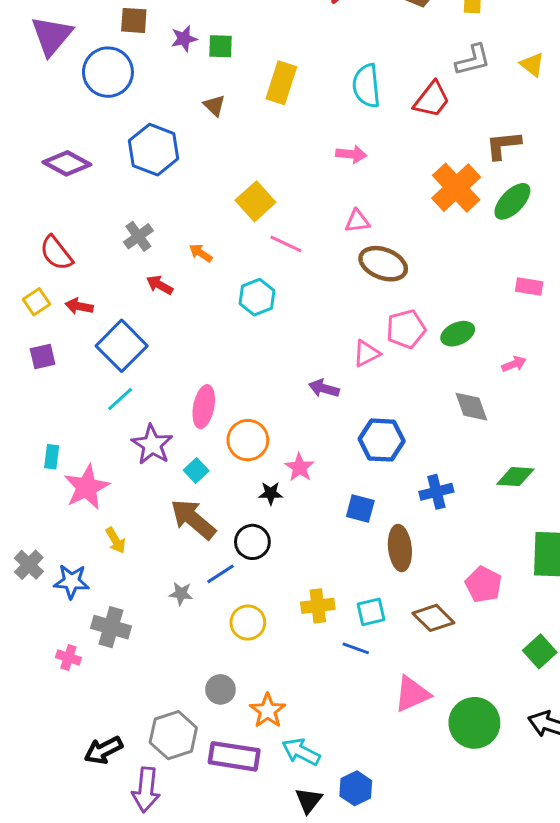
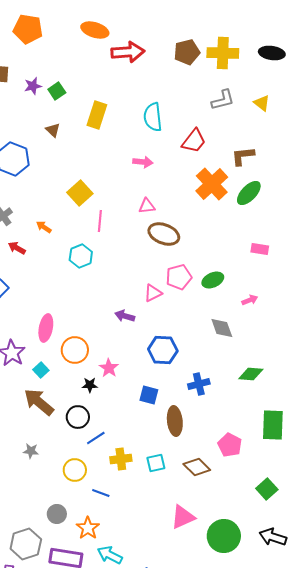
green square: (220, 46) -> (57, 91), turned -36
red trapezoid: (432, 99) -> (194, 141), moved
pink line: (286, 244) -> (100, 221), turned 70
blue line: (220, 574) -> (96, 438), moved
blue line: (356, 648) -> (101, 493), moved

